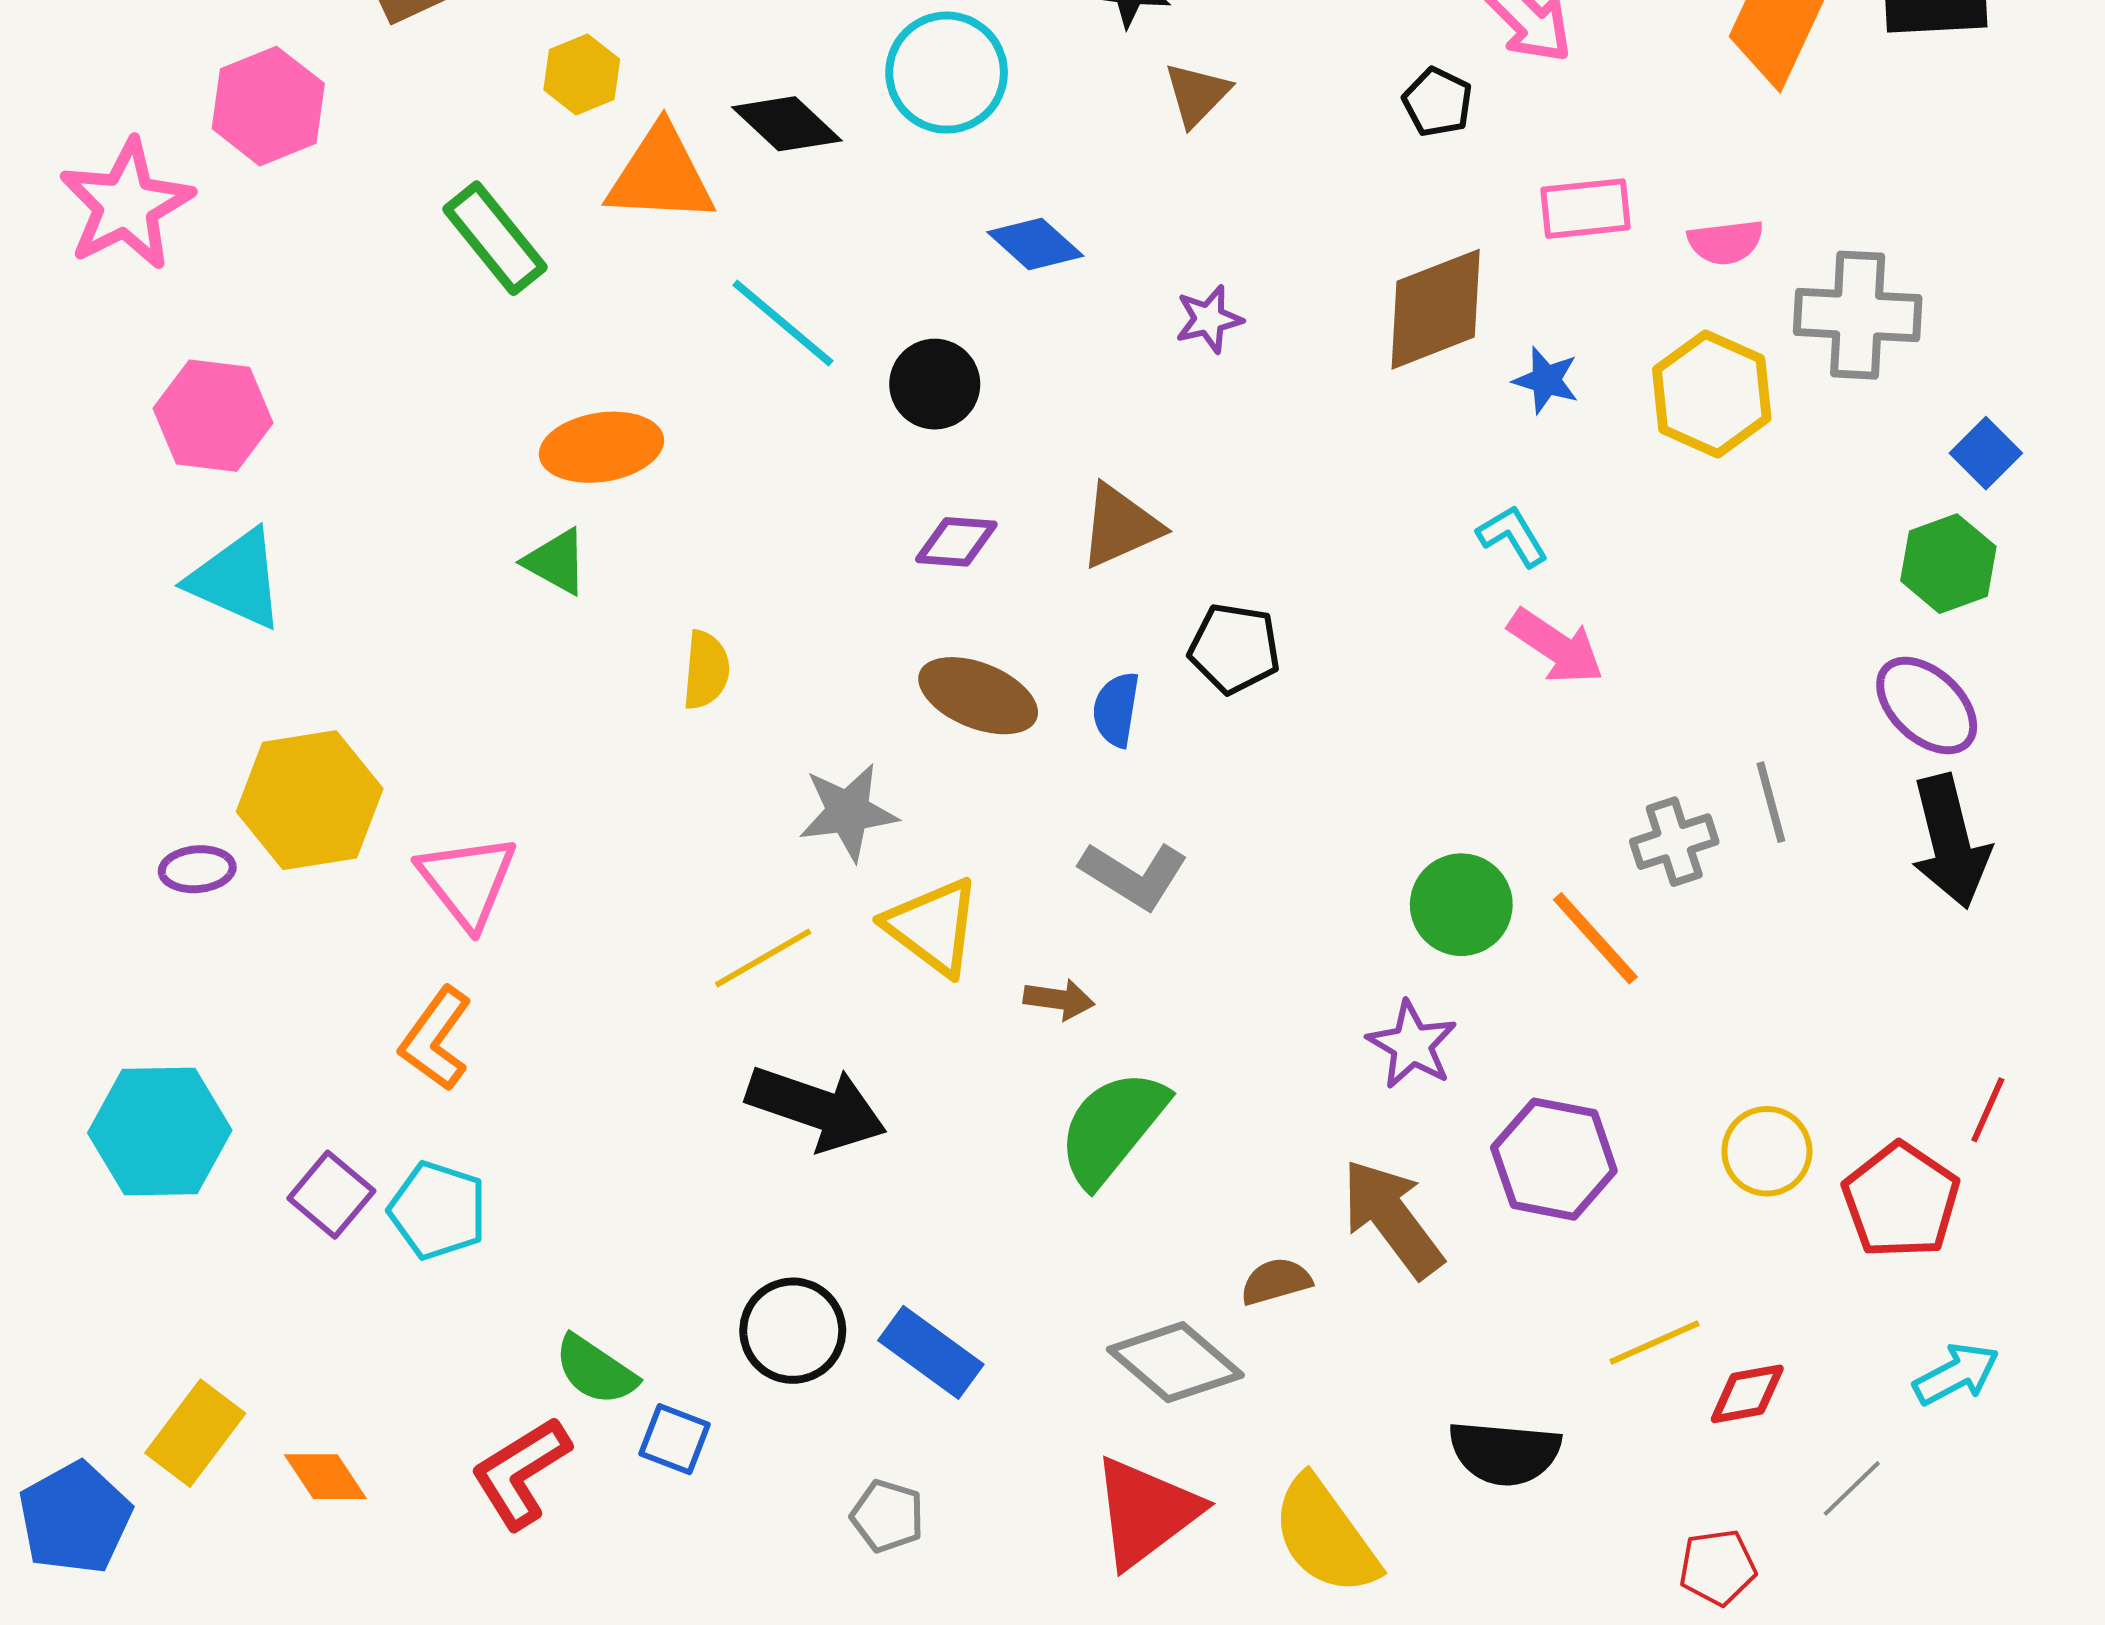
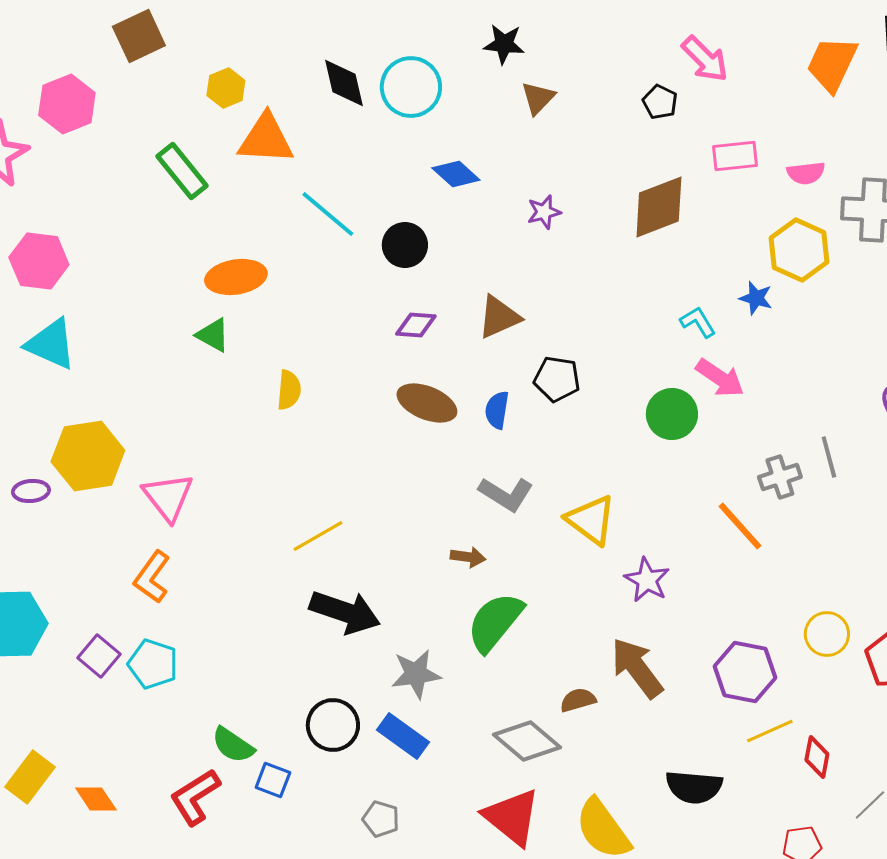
black diamond: (787, 124) -> (344, 83), moved, turned 34
blue star: (1546, 380) -> (756, 298), moved
gray star: (848, 812) -> (416, 674), moved
green circle: (1461, 905) -> (672, 414), moved
yellow triangle: (933, 926) -> (591, 520), moved
purple hexagon: (1554, 1159) -> (745, 672), moved
red diamond: (1747, 1394) -> (817, 757), turned -69
red triangle: (1146, 1512) -> (512, 817), turned -44

